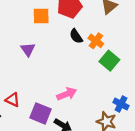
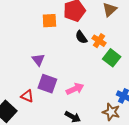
purple triangle: (28, 50) -> (38, 60), moved
purple square: (40, 113) -> (47, 84), moved

